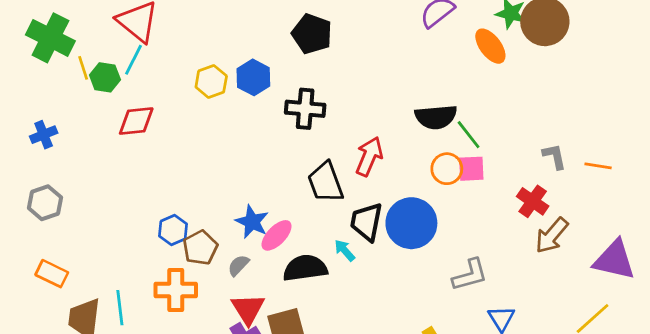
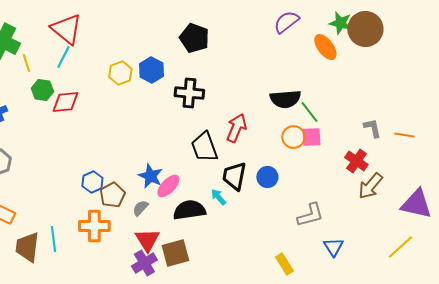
green hexagon: (105, 77) -> (42, 90), moved
blue circle: (411, 223) -> (267, 177), size x0.6

